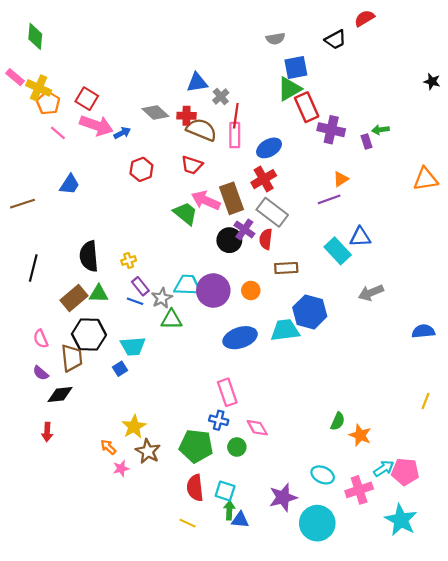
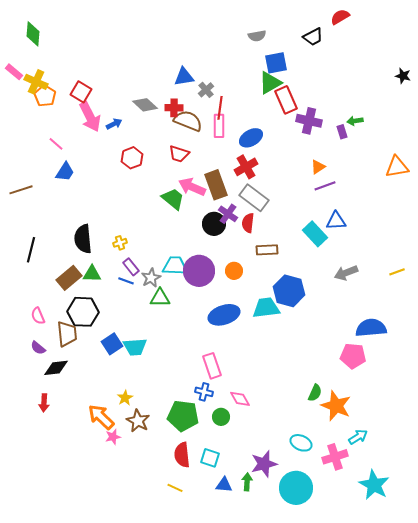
pink arrow: (96, 125) -> (90, 117), turned 44
pink line: (58, 133) -> (56, 144), moved
purple line: (329, 199) -> (325, 186), moved
blue semicircle: (423, 331) -> (371, 328), moved, size x1.4
cyan trapezoid: (133, 346) -> (135, 347), moved
blue square: (120, 369) -> (112, 344), size x1.5
yellow line: (426, 401) -> (397, 272), moved, turned 49
yellow star: (134, 427) -> (125, 398), size x0.7
orange star: (360, 435) -> (336, 406), size x1.4
orange arrow: (108, 447) -> (101, 417), size x1.8
pink pentagon: (405, 472) -> (353, 356), moved
green arrow: (229, 510) -> (247, 482), moved

